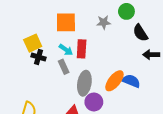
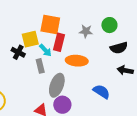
black semicircle: (140, 33) -> (119, 48), turned -84
yellow square: (33, 43) -> (30, 39), moved
red rectangle: (82, 49) -> (59, 42), moved
orange ellipse: (114, 81) -> (77, 61), moved, turned 45

